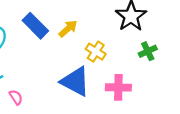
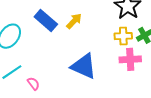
yellow cross: (96, 52) -> (123, 36), moved, turned -30
pink cross: (118, 87) -> (130, 59), moved

